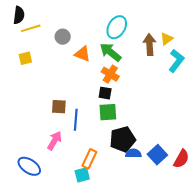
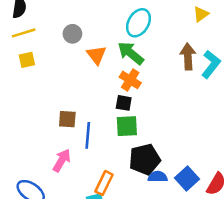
yellow line: (31, 28) -> (24, 33), moved
yellow triangle: (167, 39) -> (201, 14), moved
brown arrow: (150, 45) -> (188, 57), moved
orange triangle: (82, 54) -> (96, 55), turned 30

